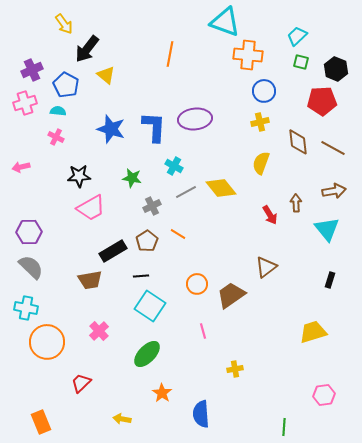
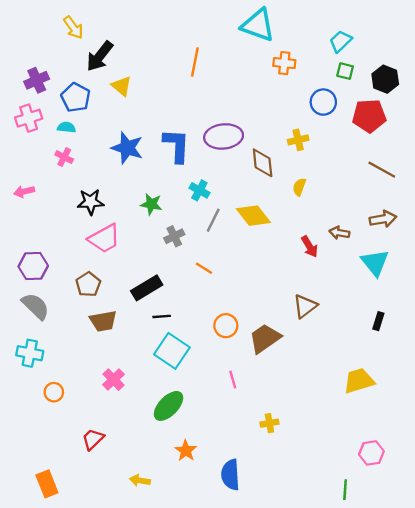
orange cross: (248, 55) -> (284, 63), size x0.7
blue circle: (264, 91) -> (323, 102), moved
brown diamond: (298, 142) -> (263, 163), moved
yellow semicircle: (261, 163) -> (299, 187), size x0.7
gray line: (186, 192) -> (213, 220), turned -35
brown arrow: (296, 203) -> (339, 233), turned -78
brown pentagon: (147, 241) -> (88, 284), moved
black rectangle: (113, 251) -> (147, 288), moved
orange circle: (47, 342) -> (54, 392), size x0.5
green line: (284, 427) -> (345, 490), moved

